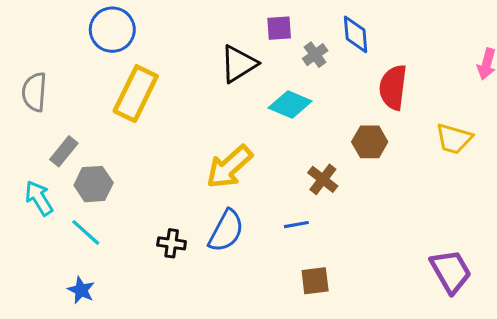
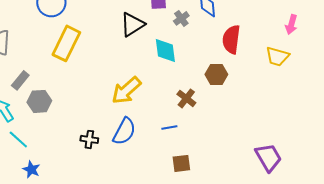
cyan diamond: (290, 105) -> (165, 50), turned 60
yellow trapezoid: (454, 139) -> (277, 56), moved
cyan line: (86, 232) -> (18, 139), moved

